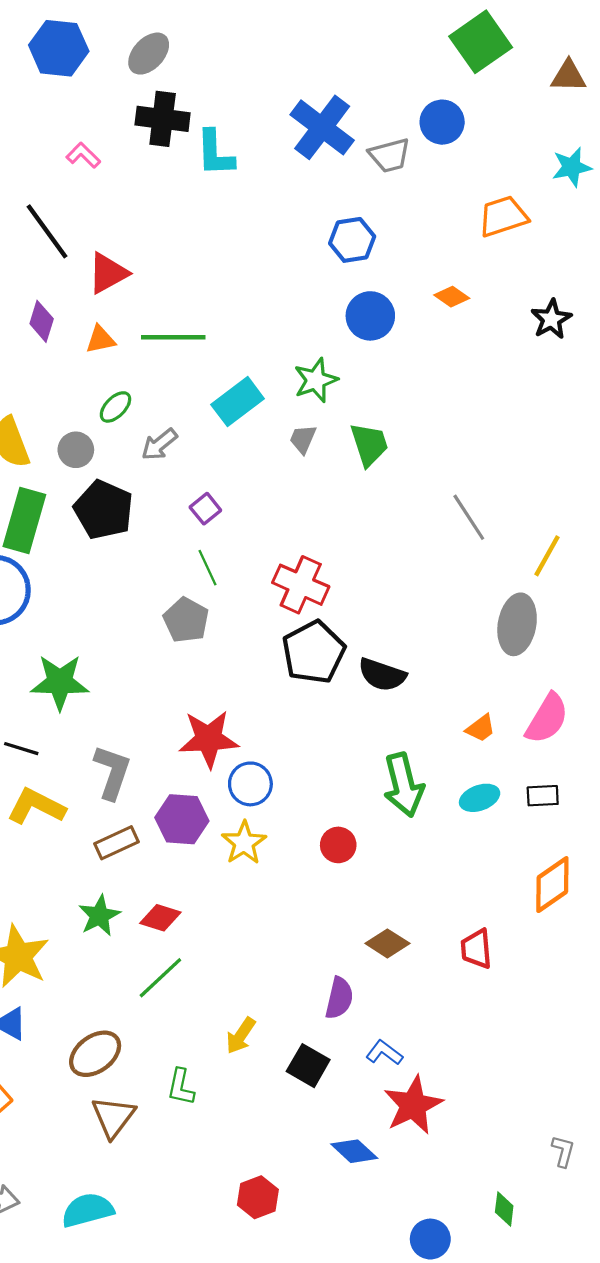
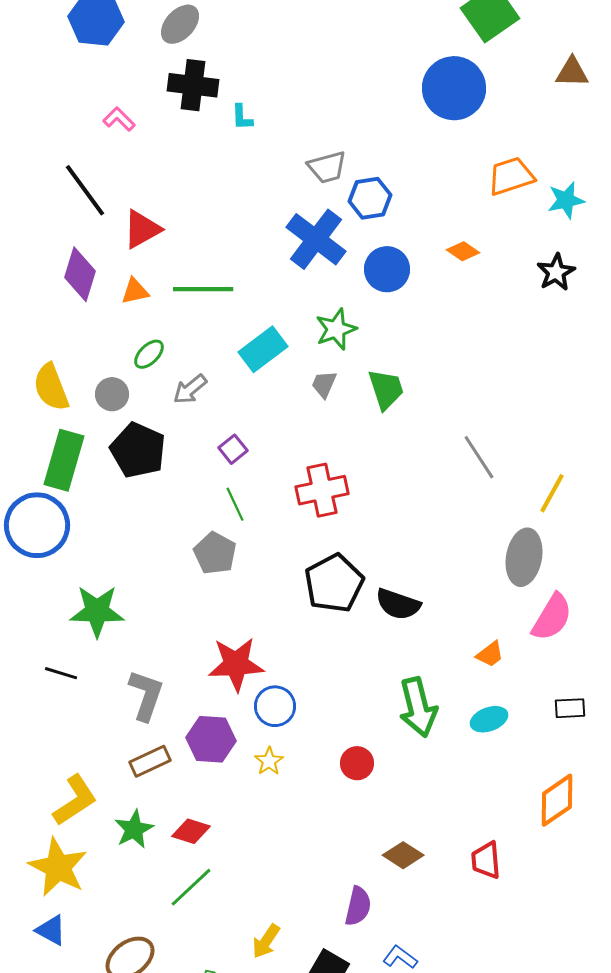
brown triangle: (568, 76) -> (572, 72), moved
blue circle: (442, 122) -> (454, 88), size x1.5
blue cross: (322, 127) -> (316, 239), moved
cyan L-shape: (215, 153) -> (242, 117), size x0.6
gray trapezoid: (390, 155) -> (327, 167), moved
cyan star: (572, 167) -> (566, 200), moved
purple diamond: (42, 321) -> (80, 274), size x1.4
red cross: (301, 585) -> (322, 490), moved, turned -36
pink semicircle: (547, 719) -> (552, 617), moved
black rectangle: (543, 796) -> (570, 708), moved
yellow L-shape: (36, 806) -> (75, 800), moved, turned 120
yellow star: (244, 843) -> (269, 761), size x0.7

